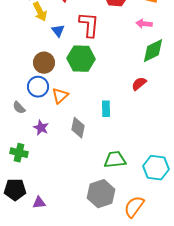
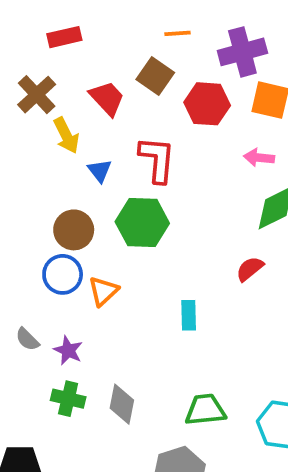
gray semicircle: (19, 108) -> (27, 339), moved
gray diamond: (78, 128) -> (122, 404), moved
green cross: (19, 153) -> (68, 399), moved

